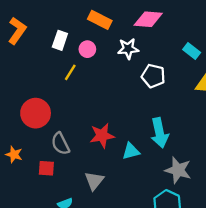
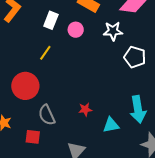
yellow line: (70, 72) -> (45, 53), moved
red star: (102, 136) -> (85, 109), size x0.6

